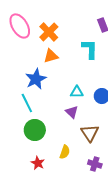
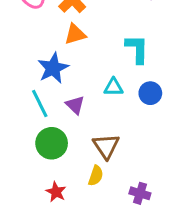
cyan L-shape: (90, 49) -> (137, 49), moved
purple triangle: (72, 112) -> (75, 105), moved
brown triangle: (90, 133) -> (106, 146), moved

